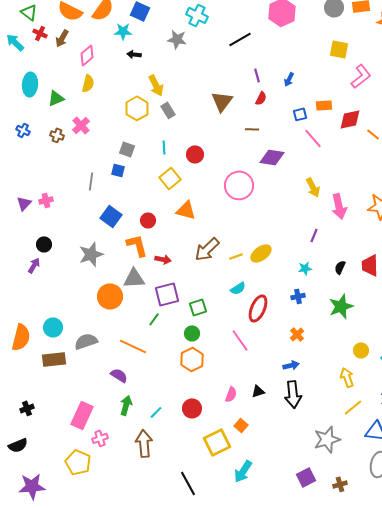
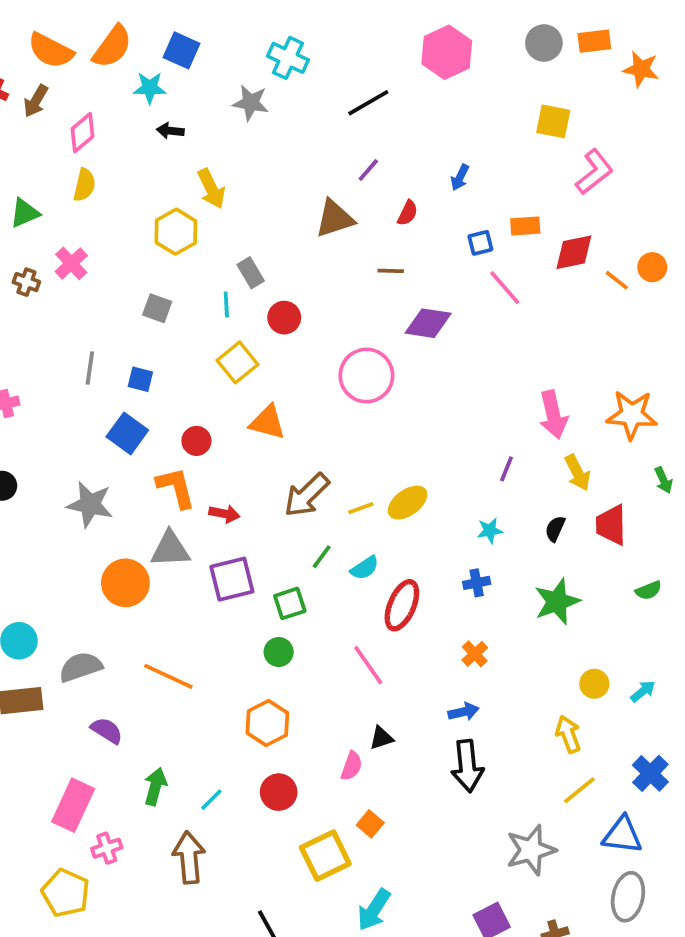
purple line: (257, 75) -> (368, 170), moved, turned 56
brown triangle: (222, 101) -> (335, 219), turned 35
gray rectangle: (168, 110) -> (251, 273), moved
blue square: (118, 170) -> (140, 379), moved
yellow arrow: (313, 187) -> (578, 473), moved
gray star: (91, 254) -> (90, 504), turned 30
green line: (154, 319) -> (322, 557), moved
orange hexagon: (192, 359) -> (267, 723), moved
purple semicircle: (119, 375) -> (107, 730), moved
black triangle: (258, 391) -> (381, 738), moved

